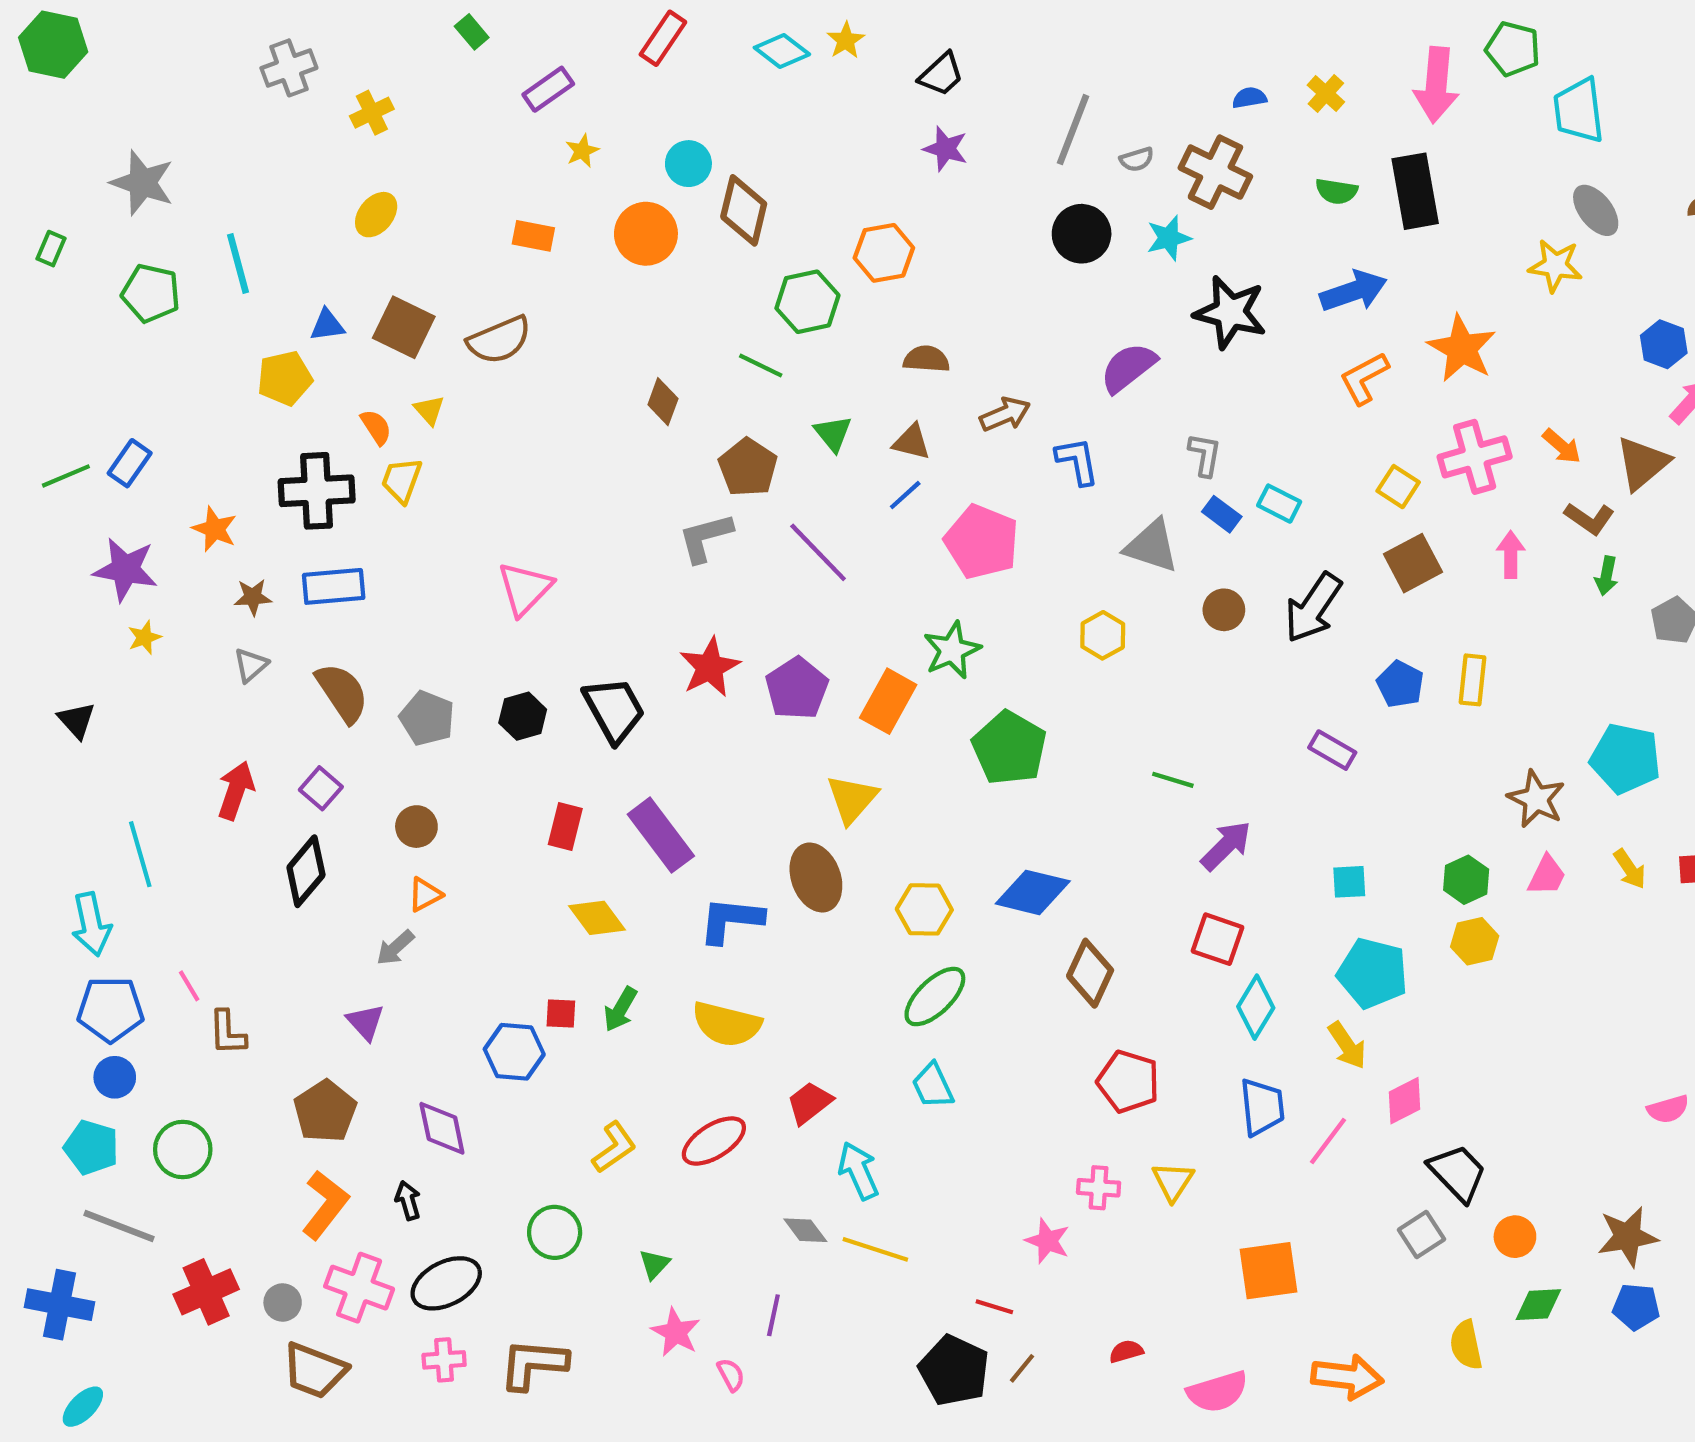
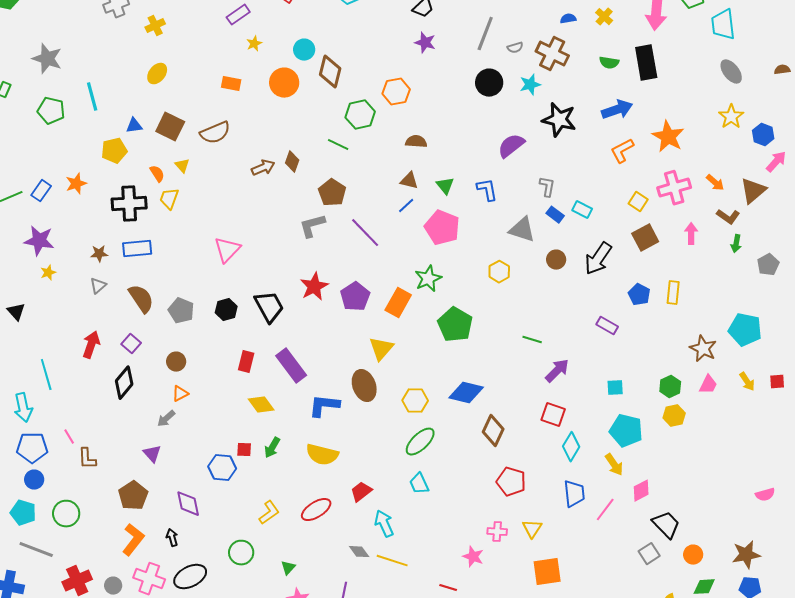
yellow star: (1555, 266) -> (731, 117), moved, turned 30
brown arrow: (1005, 414) -> (263, 168), moved
green triangle: (833, 433) -> (445, 186), moved
orange star: (215, 529) -> (76, 184), moved, turned 30
orange square: (1269, 1271) -> (547, 572), moved

